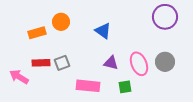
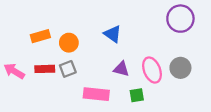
orange circle: (61, 22) -> (69, 43), moved
pink arrow: (19, 77) -> (14, 71), moved

